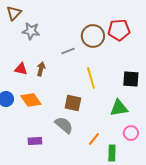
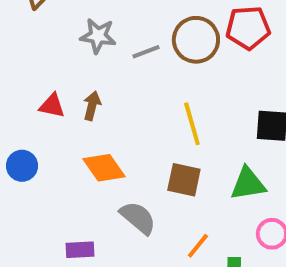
gray star: (31, 31) -> (98, 36), moved
gray line: (68, 51) -> (146, 52), moved
orange diamond: (31, 100) -> (104, 168), moved
brown square: (73, 103) -> (184, 180), moved

